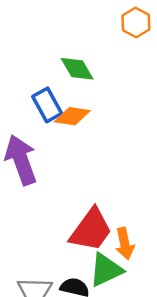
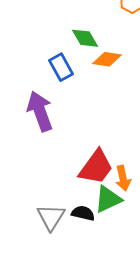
orange diamond: (72, 116) -> (107, 59), moved

